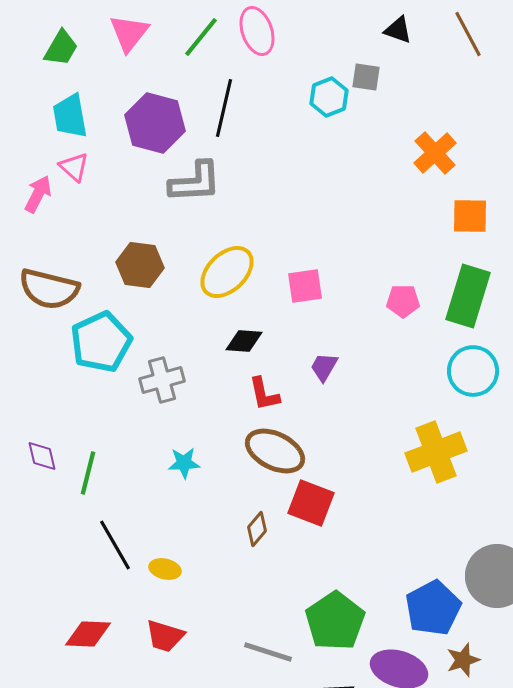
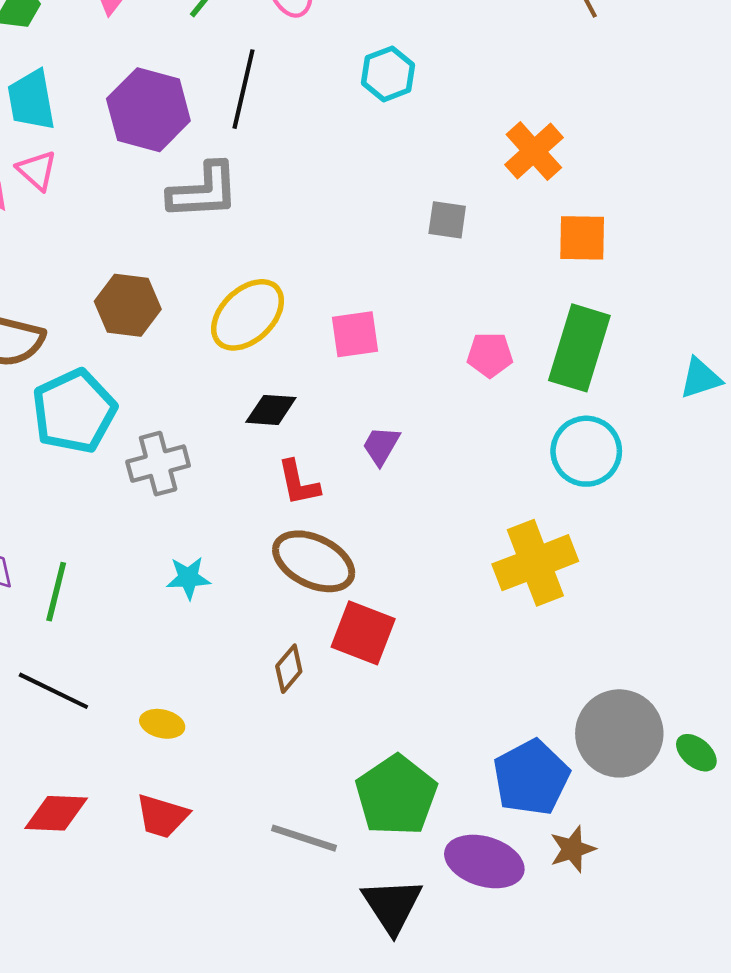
gray square: (366, 77) -> (447, 220), moved
black line: (115, 545) -> (53, 691), moved, turned -34

